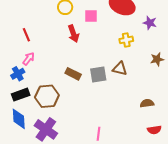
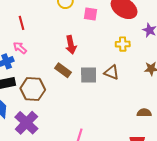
red arrow: (73, 34) -> (71, 45), moved
pink arrow: (29, 59) -> (20, 48), turned -96
brown semicircle: (147, 103) -> (144, 113), moved

